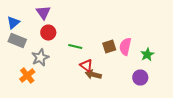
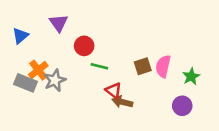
red circle: (48, 32) -> (84, 46), moved
gray rectangle: (17, 40) -> (25, 83), moved
orange cross: (27, 76) -> (38, 70), moved

